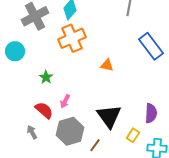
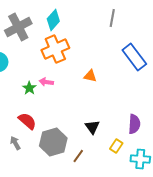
pink arrow: (65, 101) -> (46, 82), moved, turned 72
black triangle: (109, 116) -> (92, 127), size x0.6

